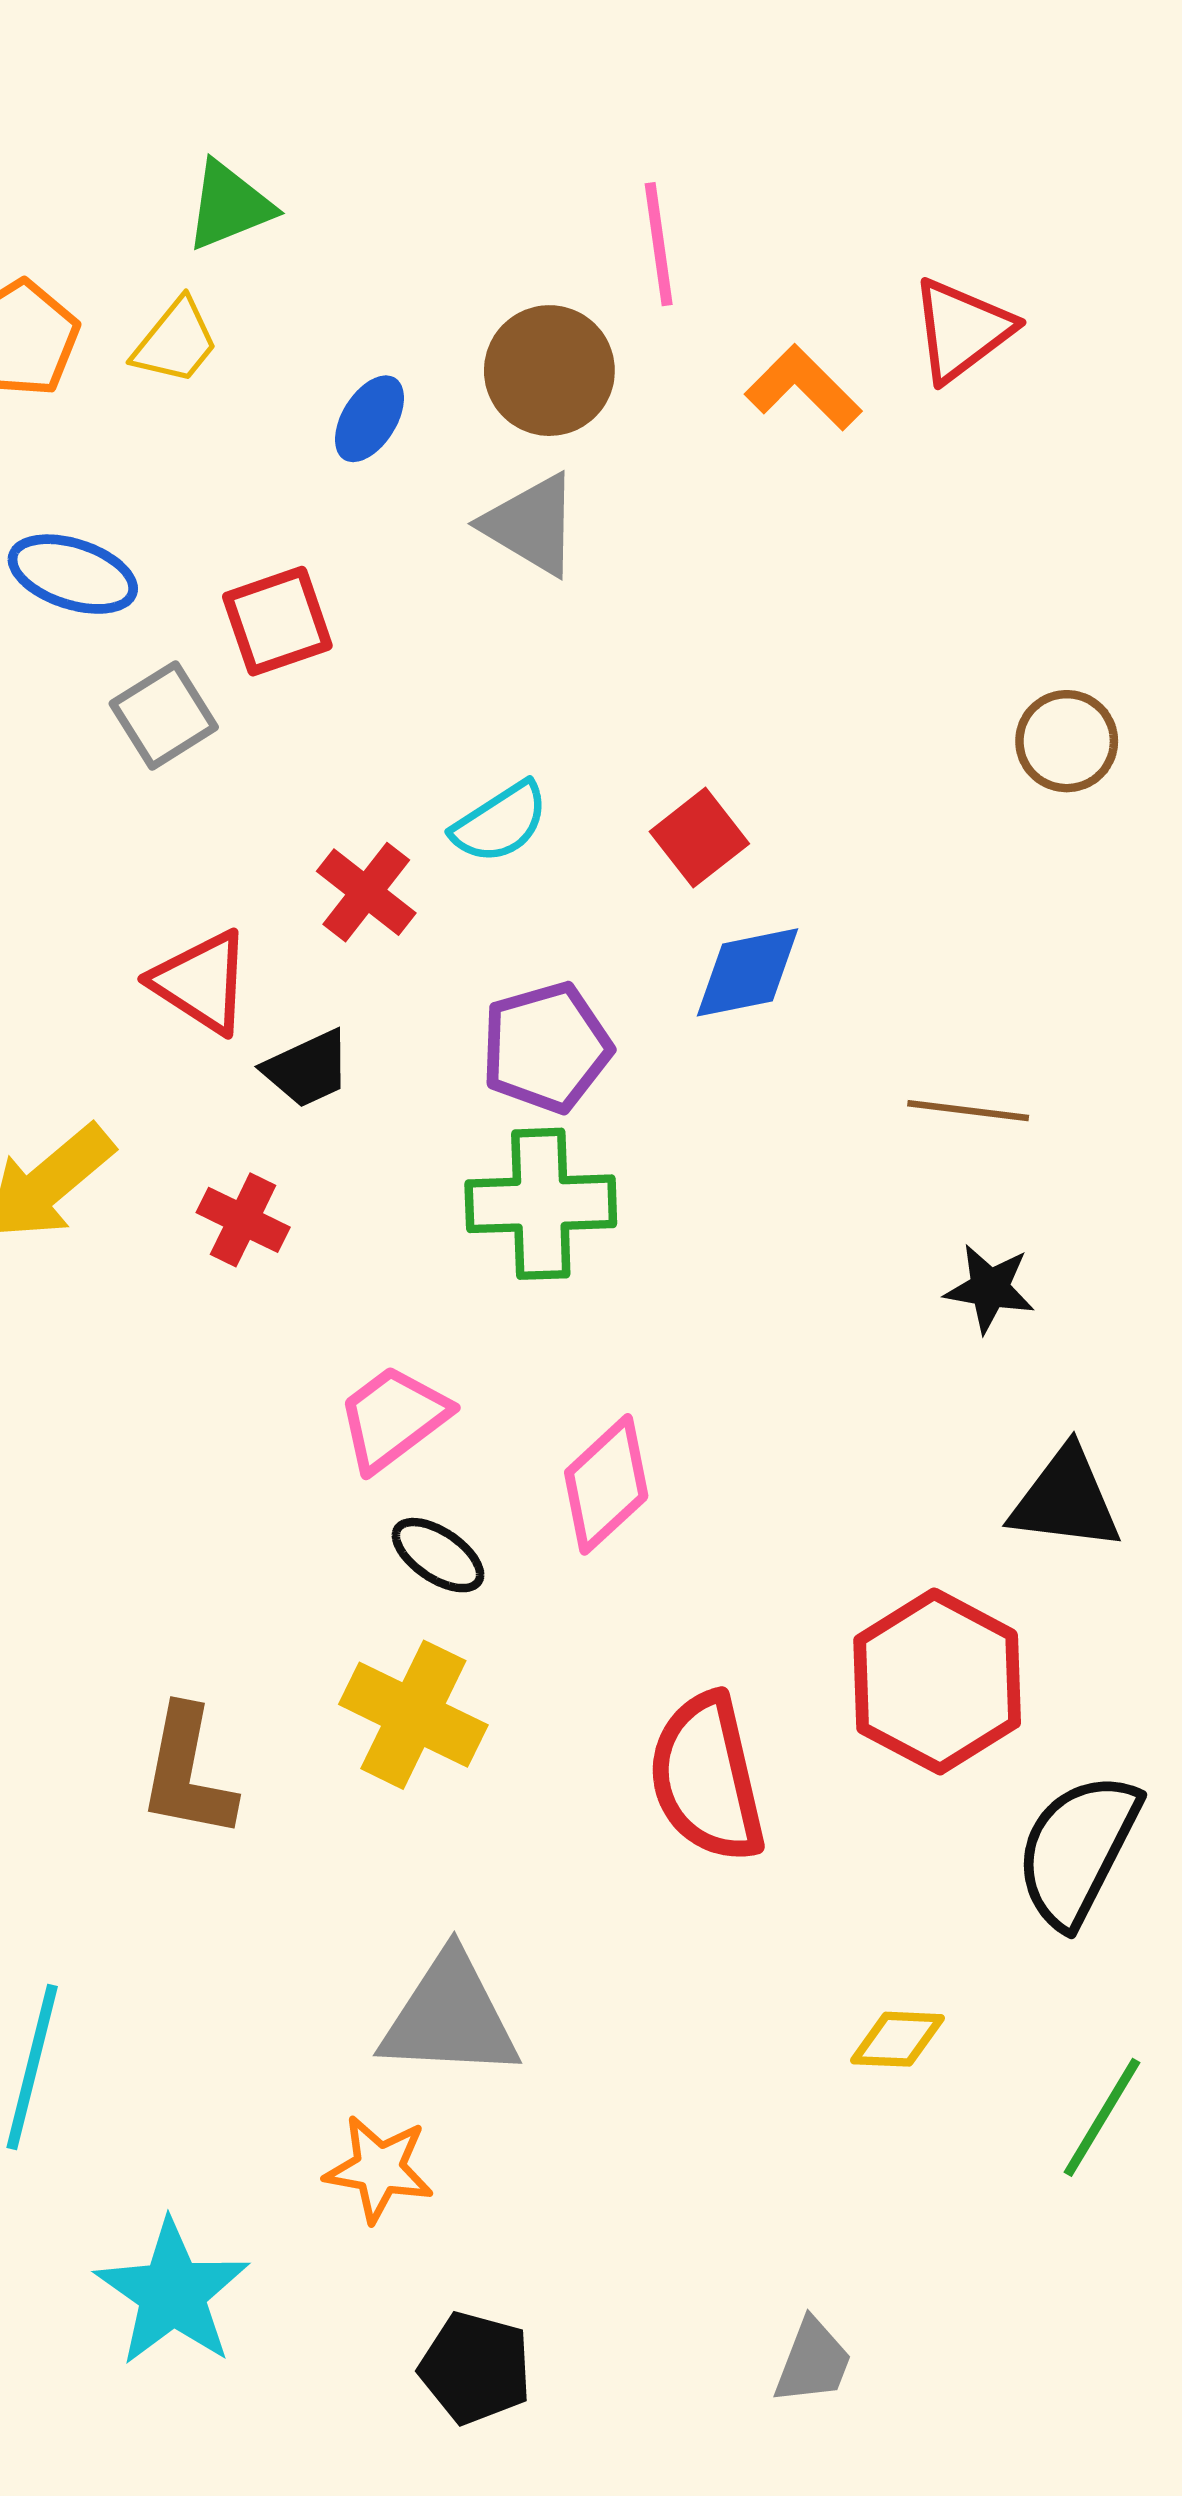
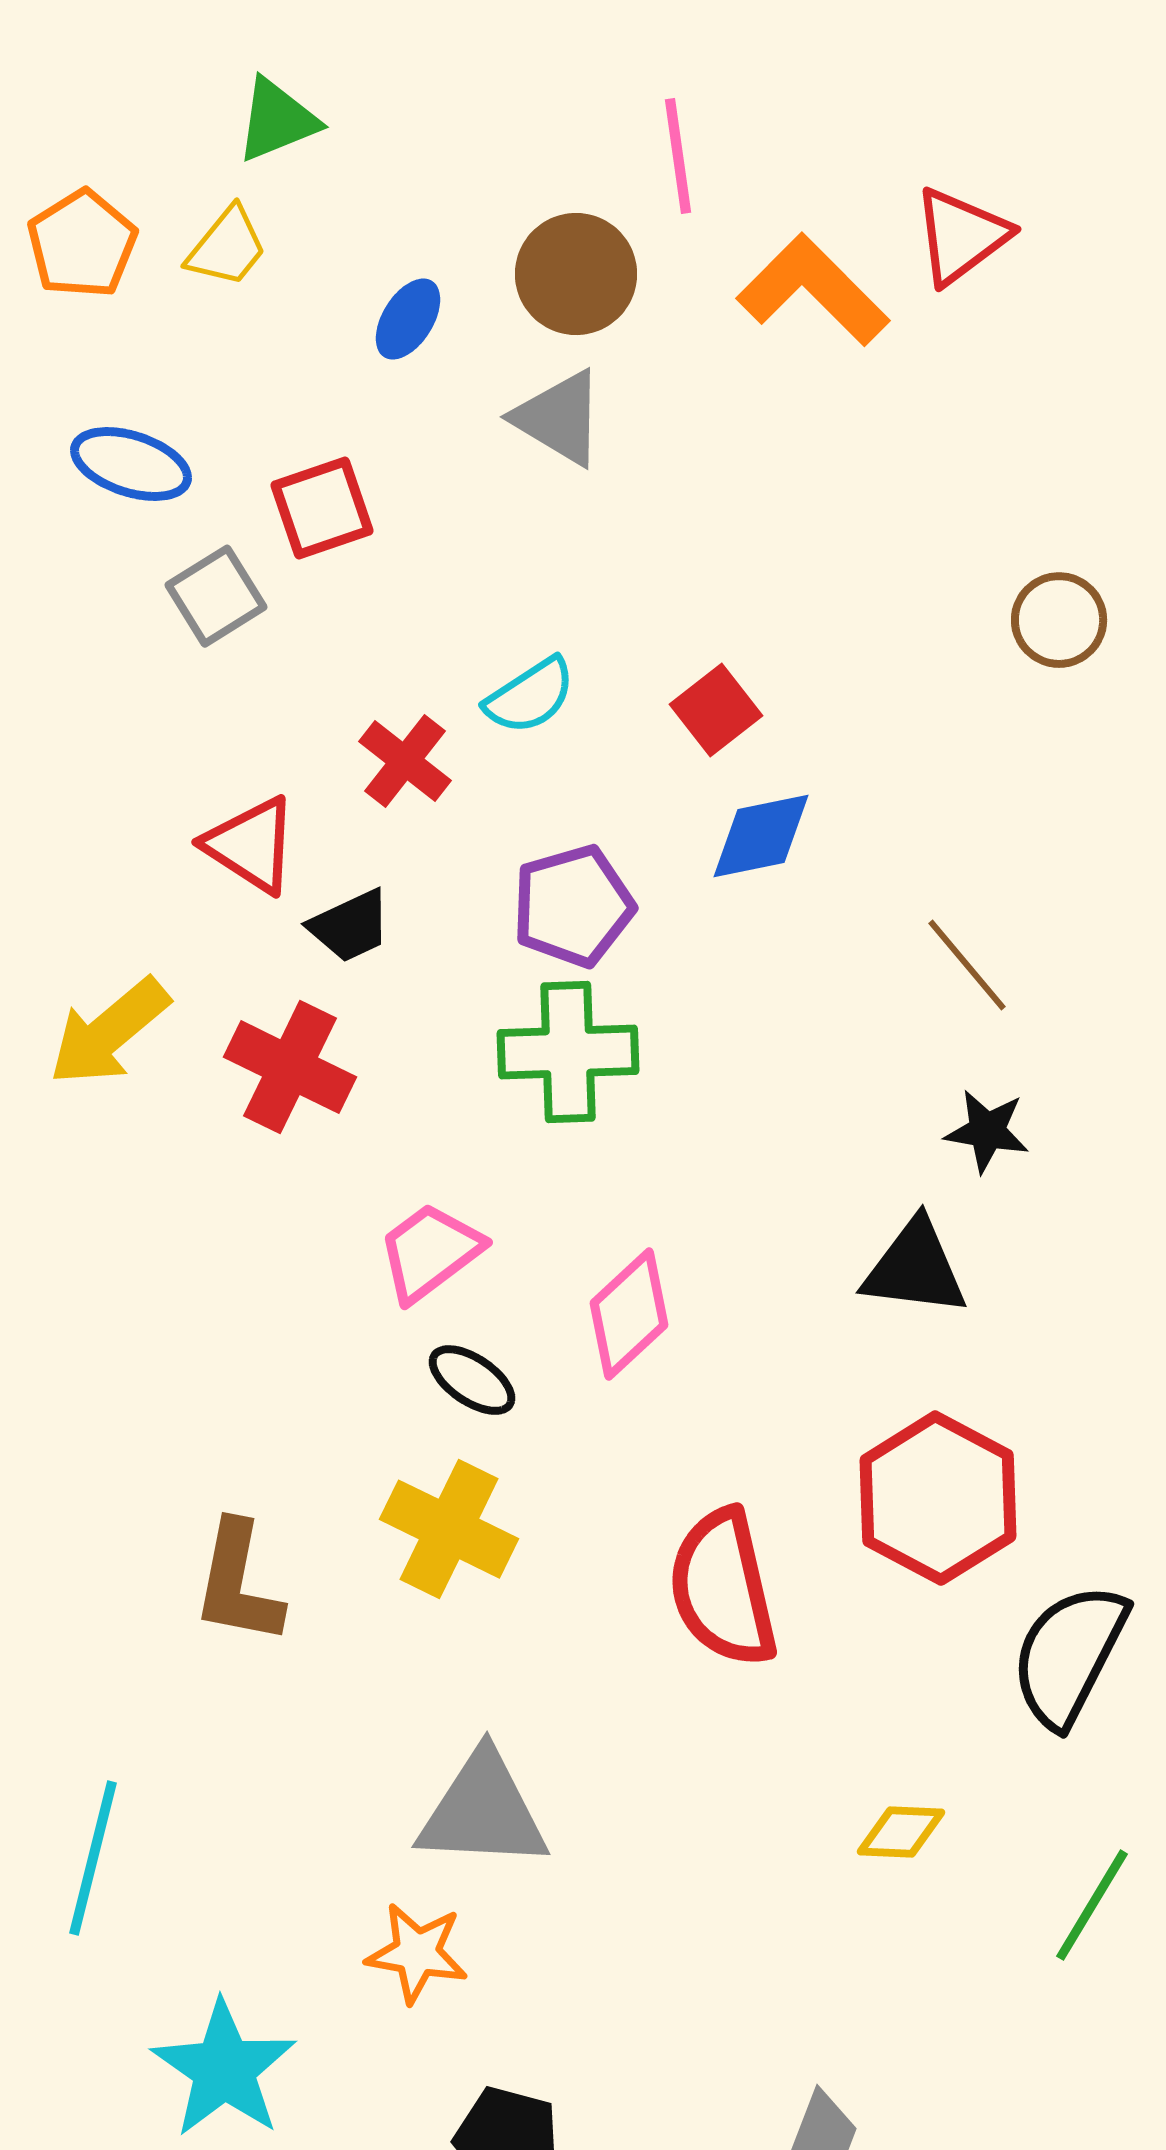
orange L-shape: (803, 388) -> (813, 290), size x1.4
brown line: (968, 1111) -> (967, 965), turned 43
red cross: (243, 1220) -> (290, 1067), size x1.5
black triangle: (1066, 1499) -> (915, 1268), moved

